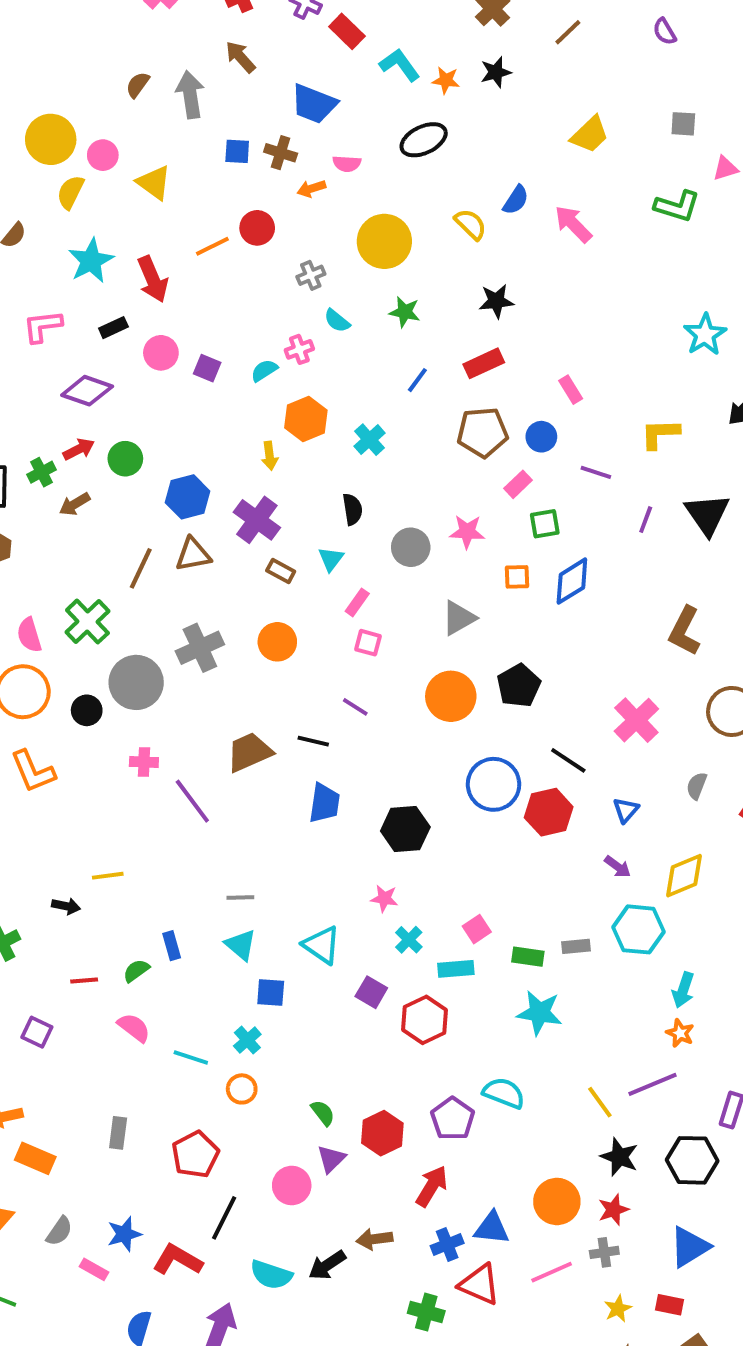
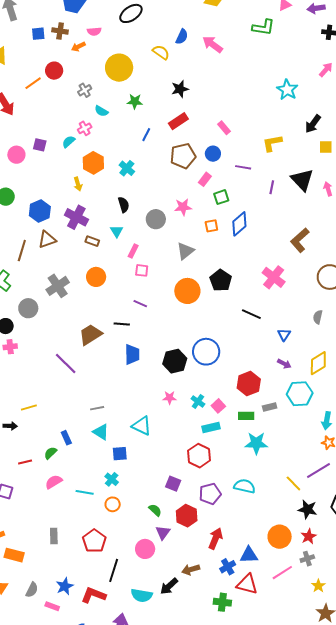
pink circle: (161, 353) -> (16, 155), moved
brown L-shape: (685, 631) -> (300, 240), turned 30
gray circle: (136, 682) -> (28, 308), size x0.7
pink cross: (636, 720) -> (274, 277), moved
pink cross: (144, 762) -> (10, 347), moved
blue circle: (494, 784) -> (206, 352), moved
red hexagon: (549, 812) -> (249, 384), moved
cyan cross: (409, 940) -> (198, 401), moved
purple square: (371, 992) -> (173, 484), moved
pink semicircle: (134, 1028) -> (54, 482), turned -60
purple pentagon: (453, 1119) -> (210, 494), moved, turned 30

